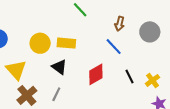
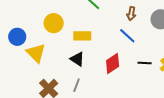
yellow circle: (40, 43) -> (54, 23), moved
yellow triangle: (16, 70) -> (36, 53), moved
black line: (129, 77) -> (145, 63), turned -56

